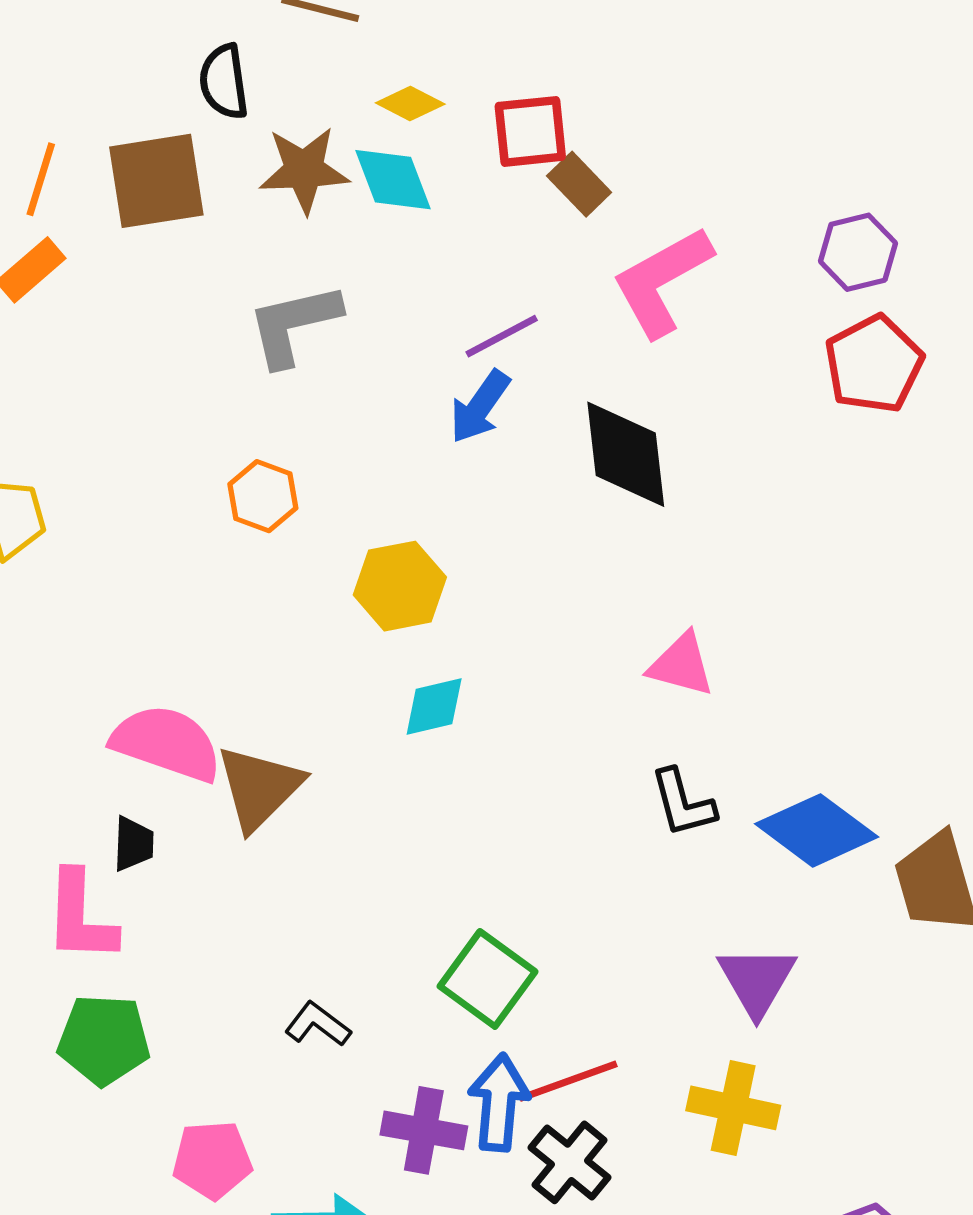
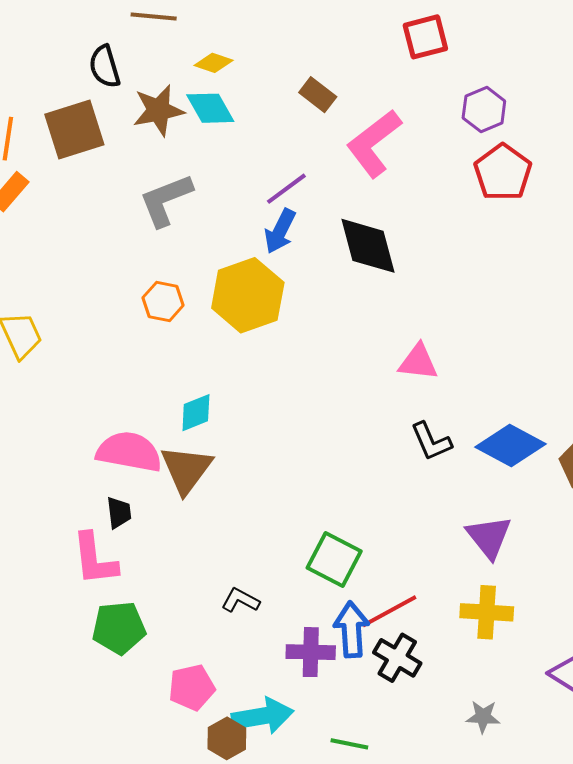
red square: (530, 131) -> (425, 37), moved
yellow hexagon: (400, 586) -> (248, 295), moved, size x1.4
cyan diamond: (434, 707) -> (196, 413), moved

